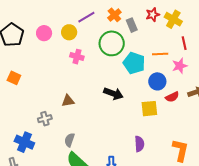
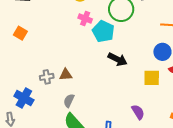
cyan pentagon: (134, 63) -> (103, 31), moved
brown triangle: (68, 101) -> (66, 75), moved
purple semicircle: (139, 144) -> (138, 112), turned -35

